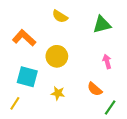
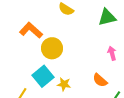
yellow circle: (57, 56) -> (52, 48), moved
cyan square: (27, 77) -> (43, 76), moved, turned 35

